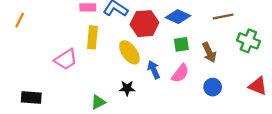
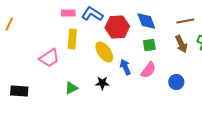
blue diamond: (178, 17) -> (146, 21), turned 45
brown arrow: (209, 52) -> (181, 44), moved
green triangle: (98, 102) -> (71, 88), moved

